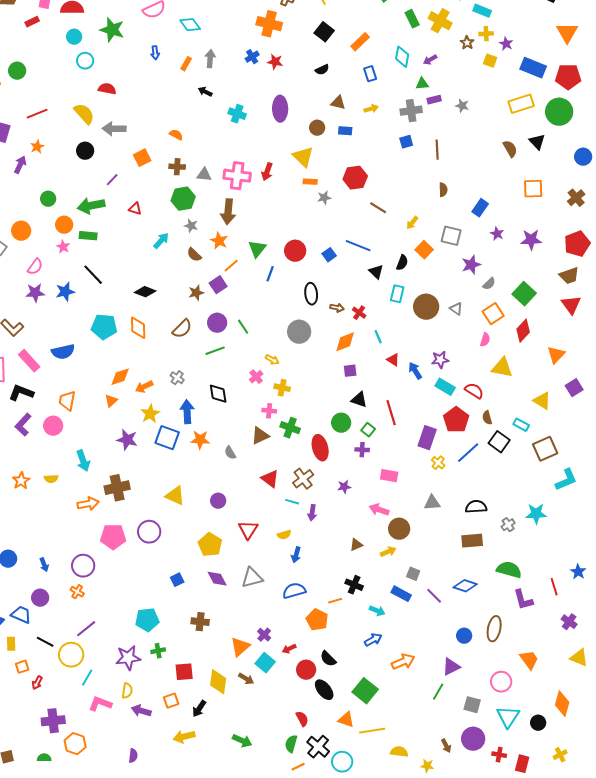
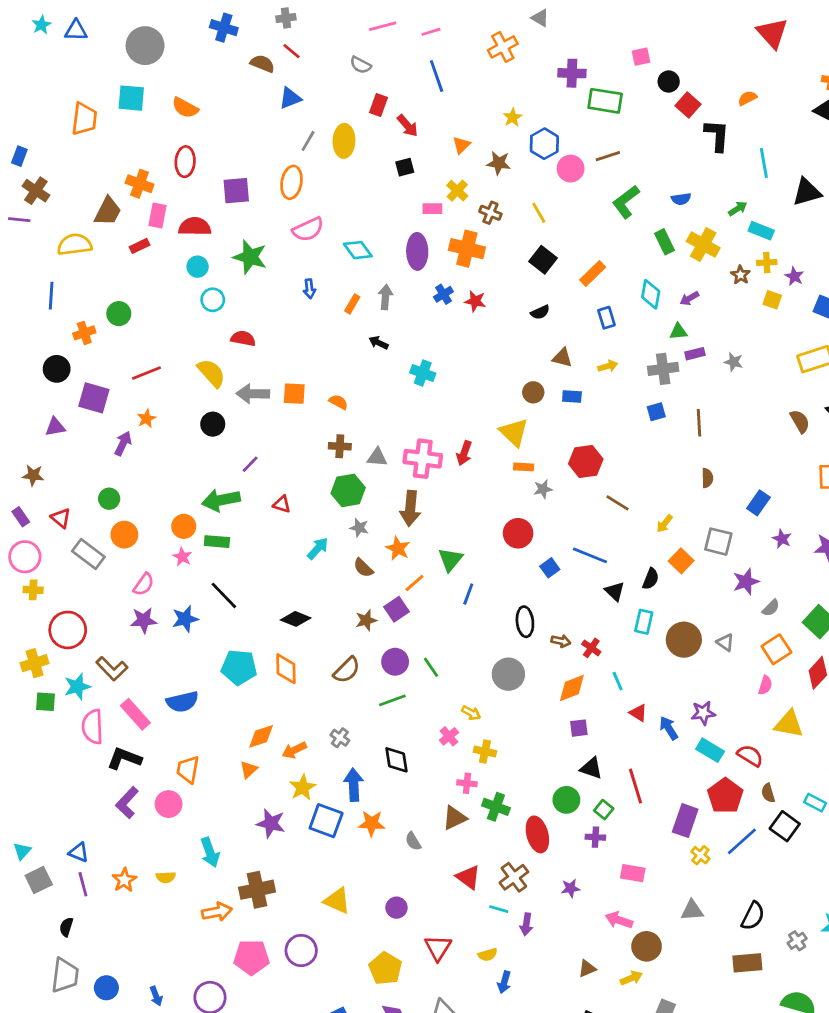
purple ellipse: (280, 109) -> (417, 251), moved
orange square: (142, 158) -> (294, 394), moved, turned 30
green circle: (48, 199) -> (109, 499), moved
red circle: (295, 251) -> (518, 533), moved
black semicircle: (476, 507) -> (753, 916), turned 120

